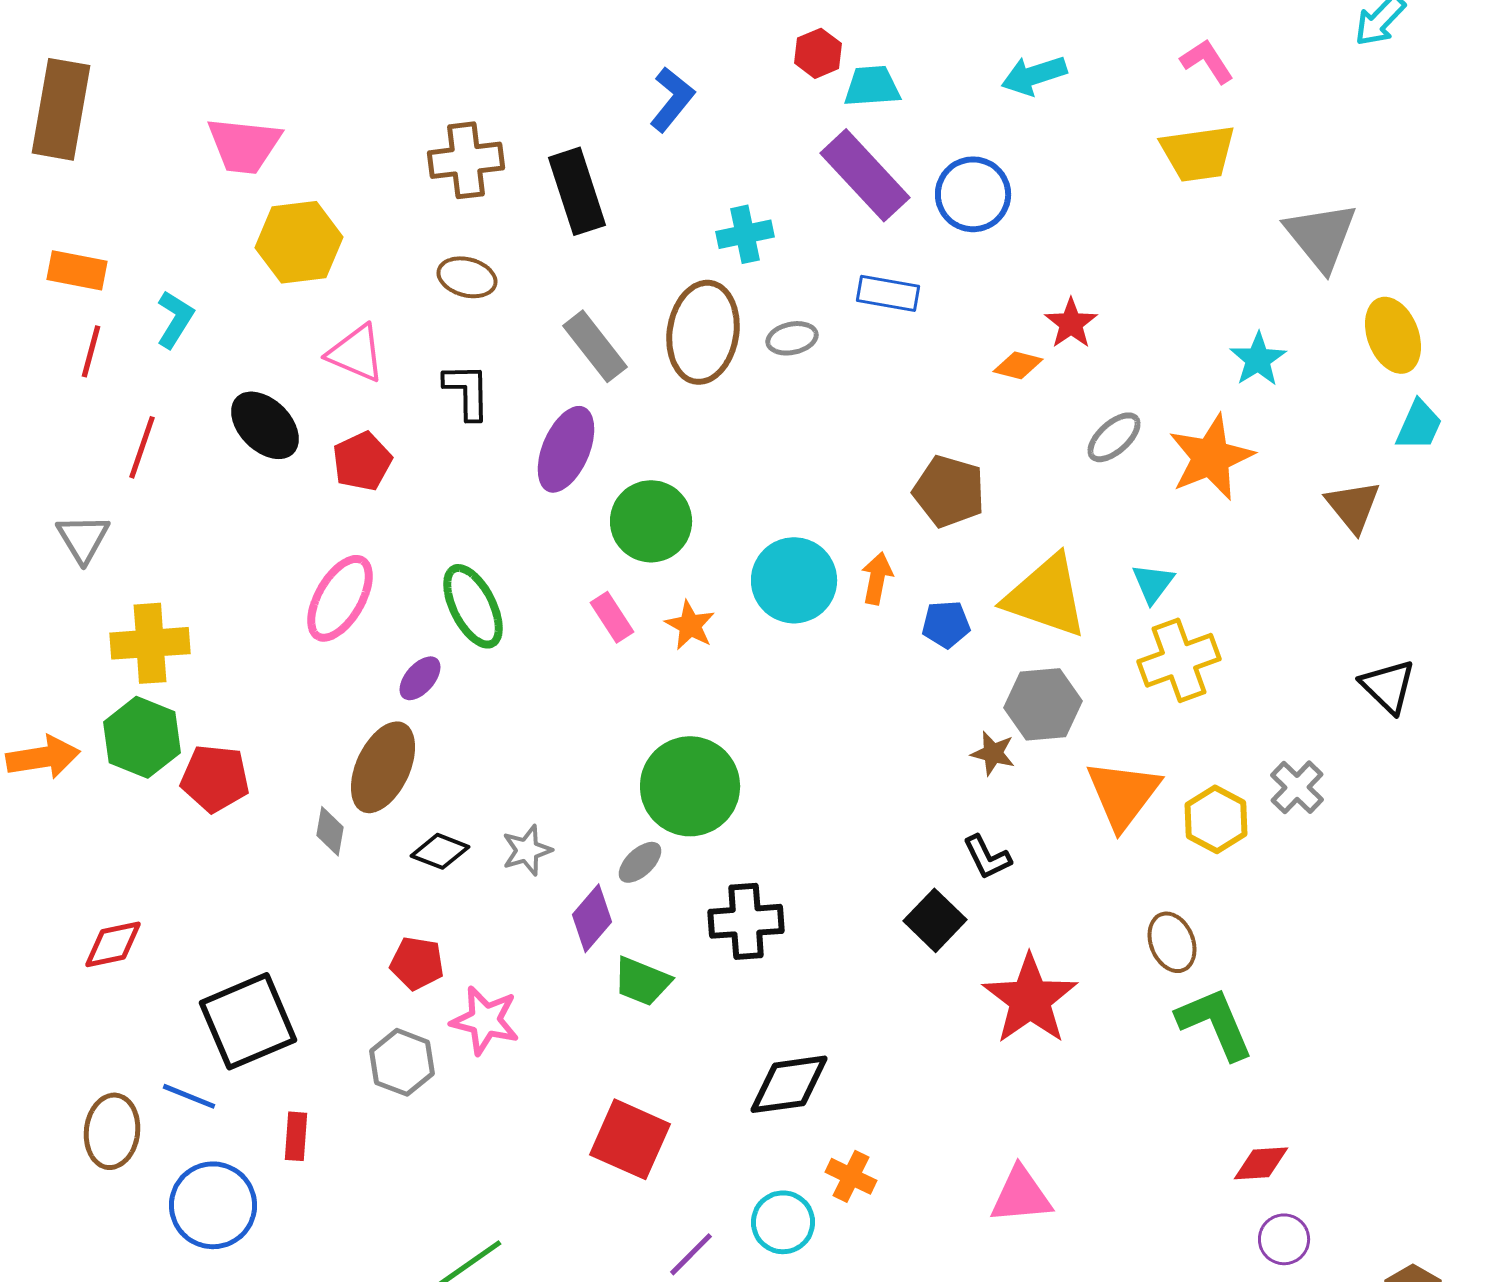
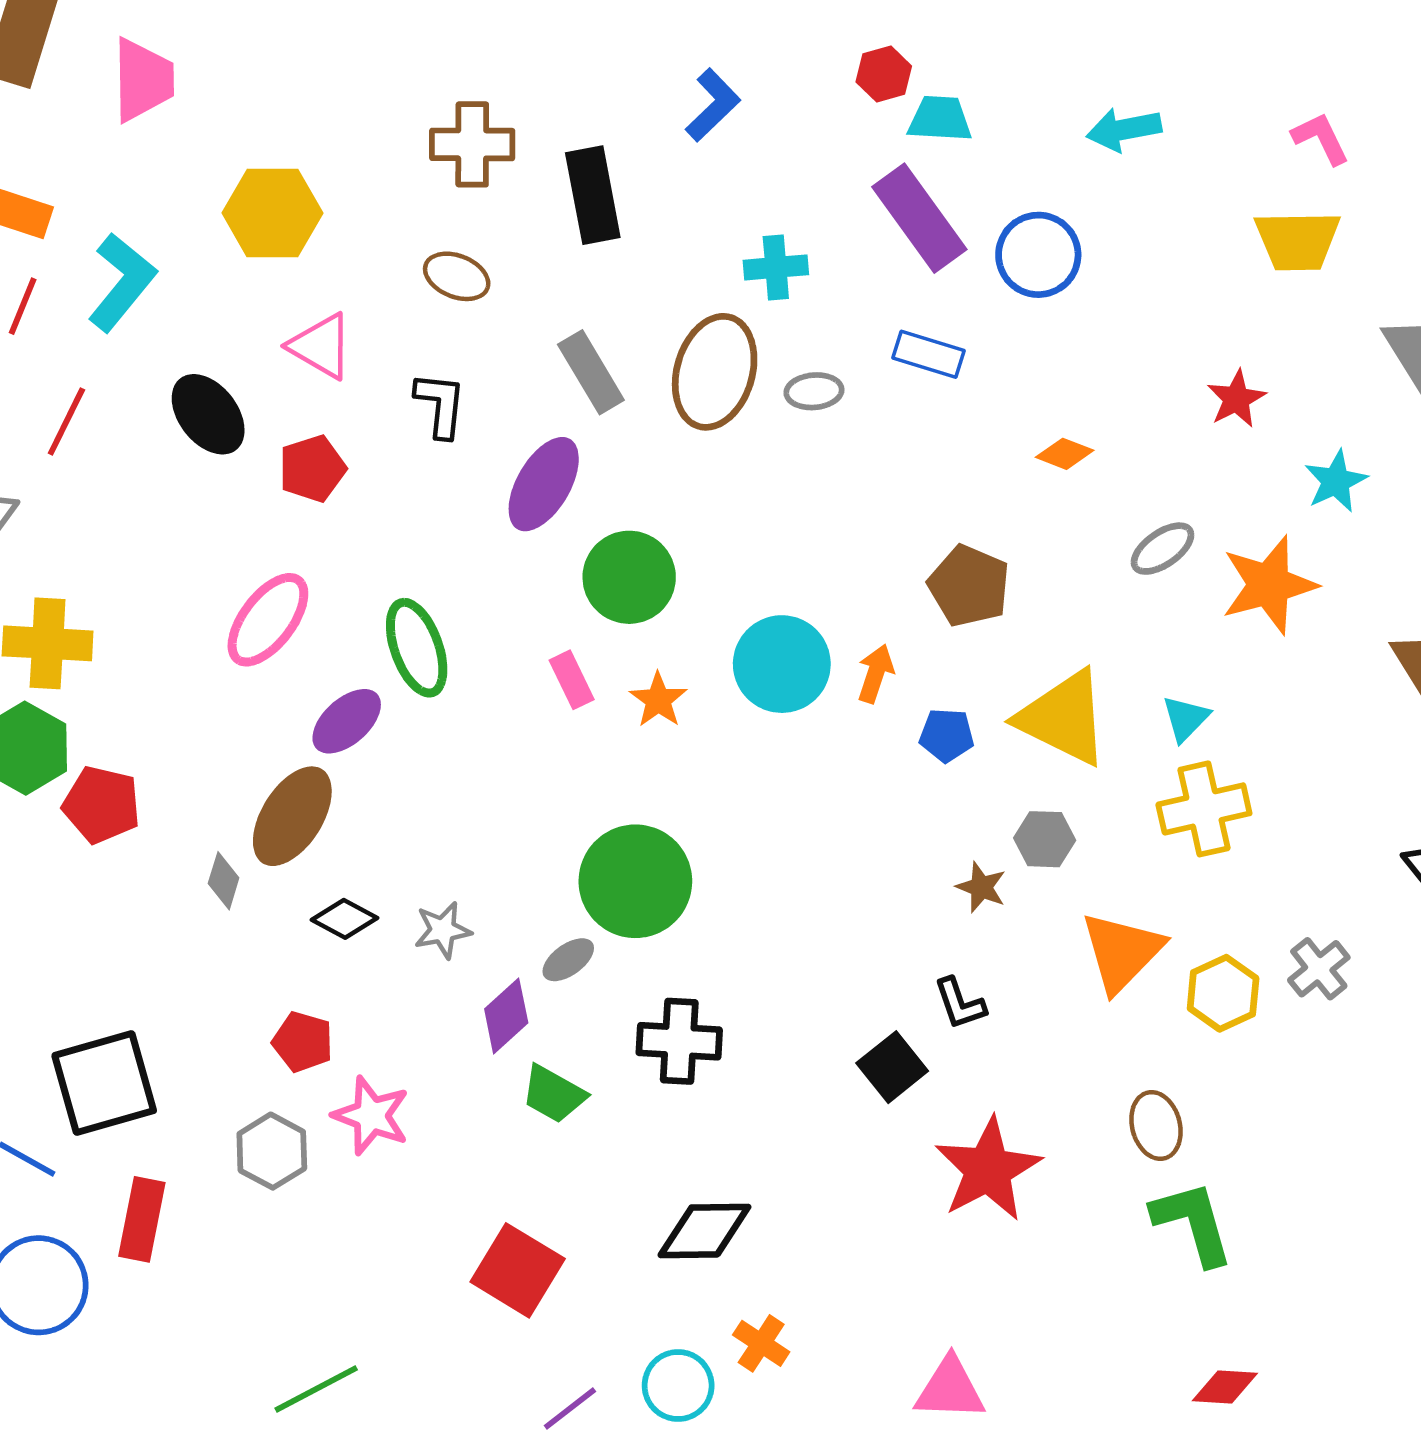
pink trapezoid: (244, 145) -> (143, 80), moved, turned -104
cyan L-shape: (175, 319) -> (122, 282), size x1.5
red star: (1071, 323) -> (1236, 399), moved
purple ellipse: (420, 678) -> (347, 721), size x1.4
gray hexagon: (1043, 704) -> (1045, 839), size x0.7
red rectangle: (296, 1136) -> (142, 1219), size x1.5

